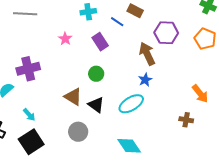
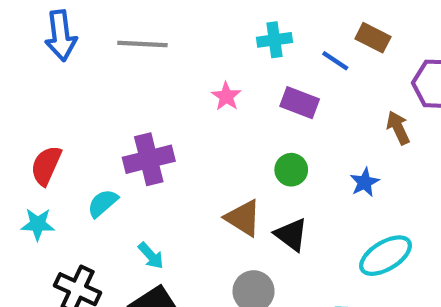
purple rectangle: (100, 42) -> (300, 103), turned -36
brown arrow: (147, 54) -> (398, 128), size x0.7
blue star: (145, 80) -> (365, 182), moved
cyan ellipse: (131, 104) -> (386, 256), moved

